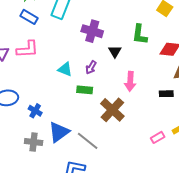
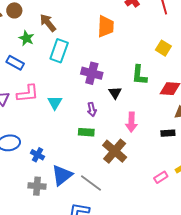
blue rectangle: (29, 17) -> (15, 63), moved
purple arrow: (91, 67) -> (92, 109), turned -40
cyan triangle: (65, 69) -> (55, 103), moved, turned 42

